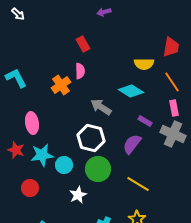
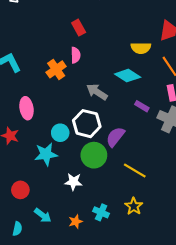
purple semicircle: (132, 144) -> (115, 137), moved
cyan star: (42, 155) -> (46, 154), moved
cyan circle: (64, 165) -> (60, 133), moved
red circle: (30, 188) -> (20, 190), moved
white star: (78, 195) -> (73, 182), turned 30

